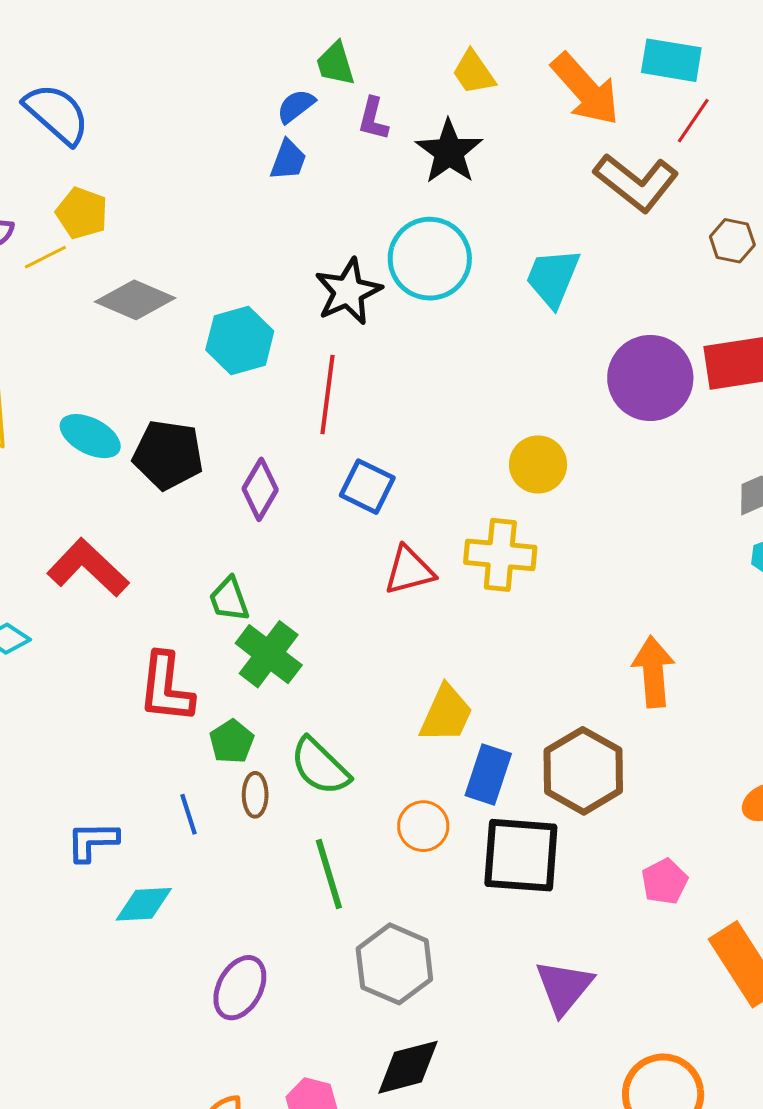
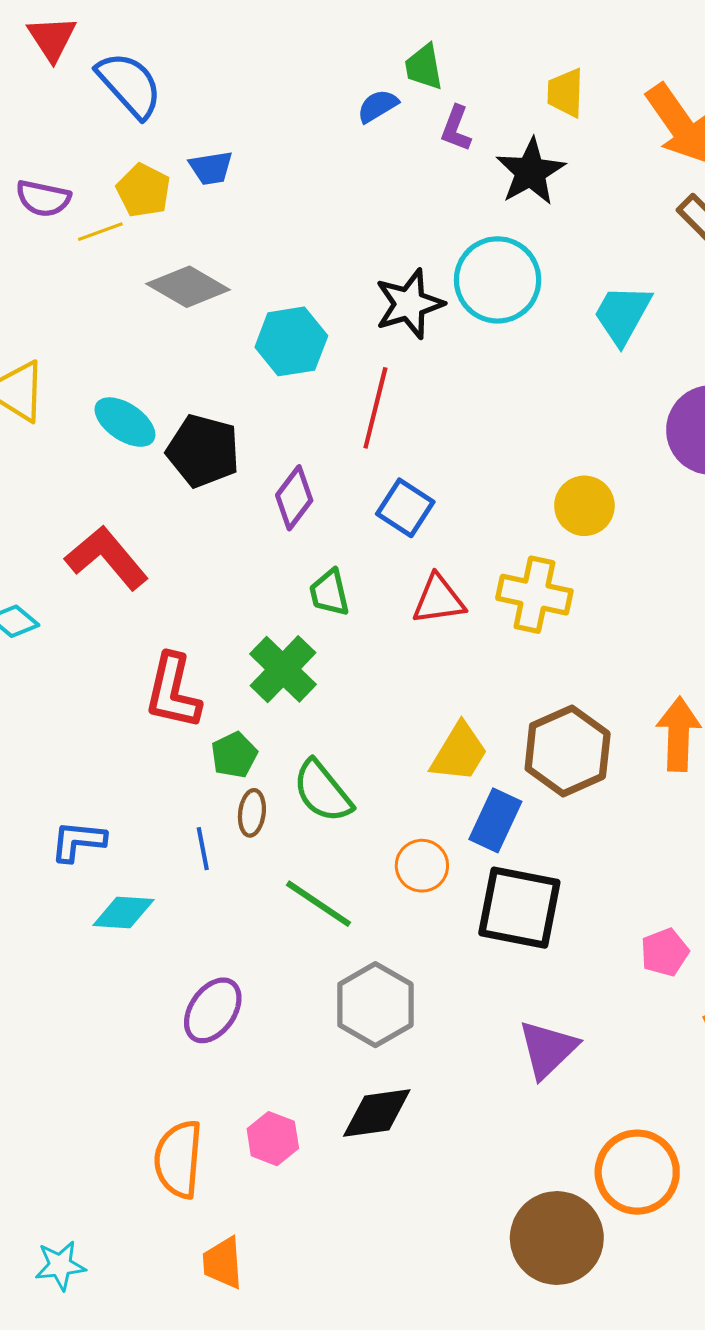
yellow trapezoid: (474, 72) -> (566, 93), turned 30
blue trapezoid: (288, 160) -> (211, 168), moved, turned 54
green trapezoid: (229, 599) -> (329, 593), moved
brown hexagon: (583, 771) -> (568, 751), moved
blue line: (188, 814) -> (203, 849), moved
green line: (329, 874) -> (319, 904), turned -46

